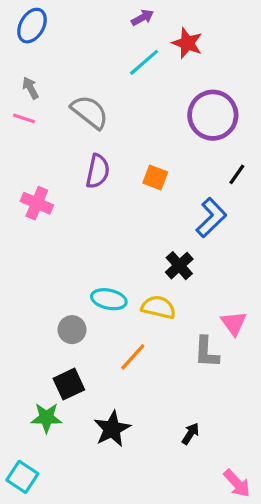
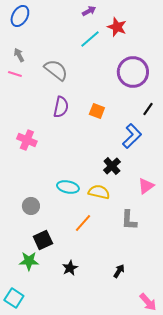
pink cross: (37, 203) -> (27, 140), moved
pink triangle: (234, 323) -> (146, 186), moved, turned 30
gray circle: (72, 330) -> (31, 206), moved
black star: (112, 429) -> (70, 268), size x0.7

